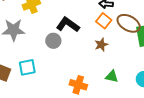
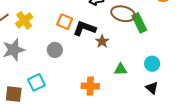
orange square: (104, 21) -> (65, 22), moved
black L-shape: (68, 25) -> (85, 28), moved

